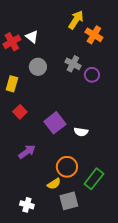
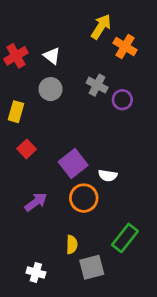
white triangle: (32, 37) -> (52, 56), moved
orange circle: (67, 167) -> (84, 198), moved
yellow semicircle: (54, 184) -> (72, 245), turned -56

